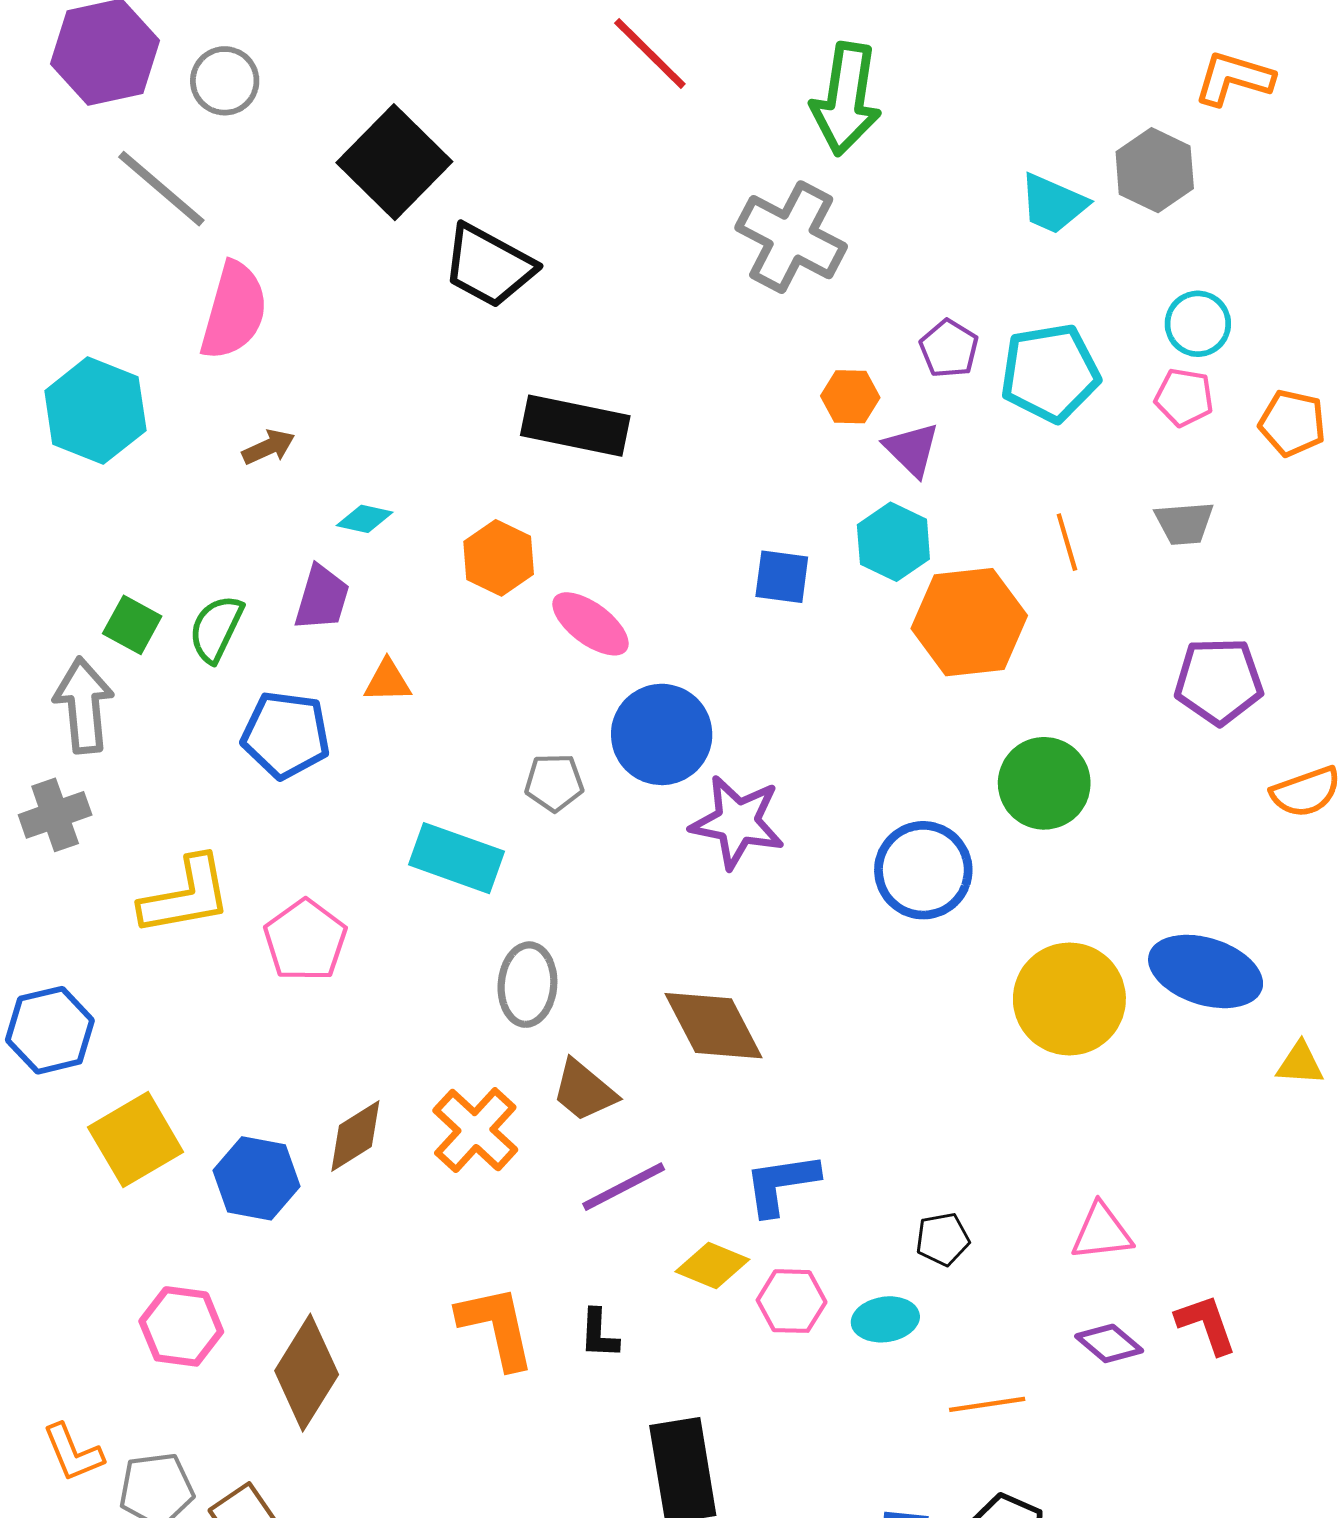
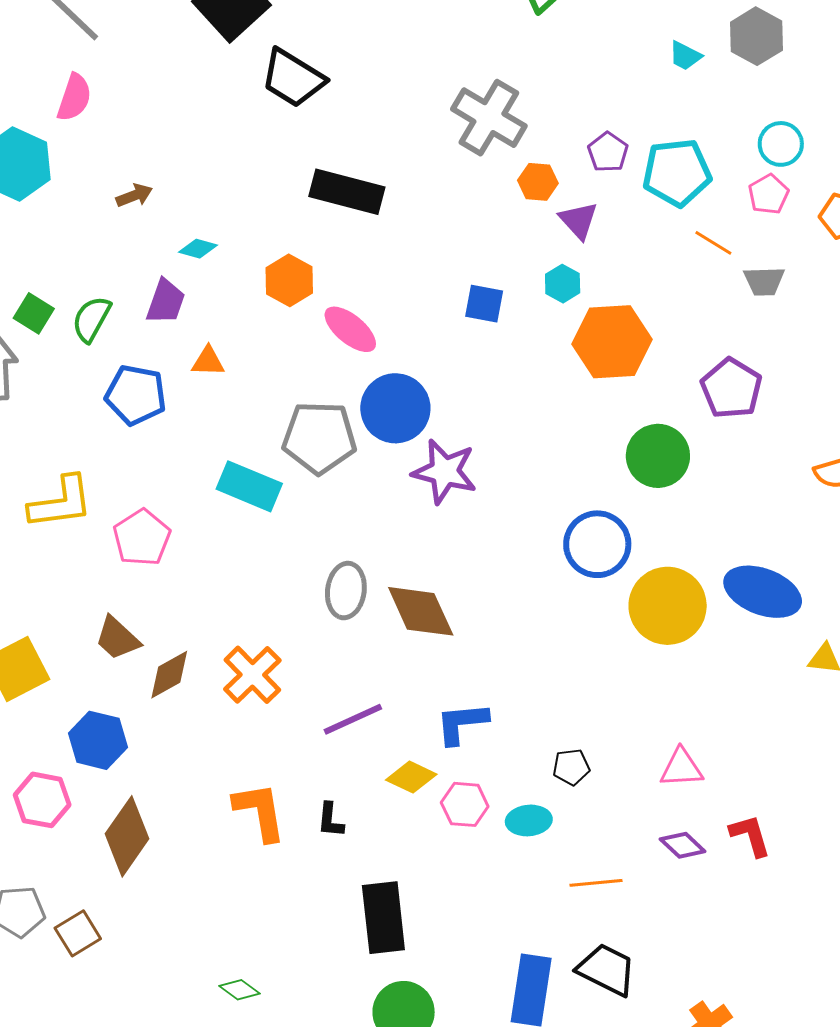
cyan trapezoid: (1053, 204) -> (685, 56), size x0.7
gray cross: (791, 237) -> (489, 118), moved
pink semicircle: (234, 311) -> (74, 98), moved, size x0.7
pink pentagon: (1184, 397) -> (769, 194), turned 30
cyan hexagon: (893, 542) -> (563, 284), size x0.7
orange line: (1067, 542) -> (713, 243), moved, turned -45
purple pentagon: (1219, 681) -> (731, 388), moved, turned 30
gray pentagon: (554, 783) -> (319, 438), size x1.8
blue circle: (923, 870) -> (597, 544), moved
gray ellipse: (527, 985) -> (346, 591), moved
brown trapezoid: (584, 1091) -> (117, 638), moved
blue hexagon: (257, 1178) -> (98, 740), moved

